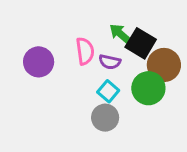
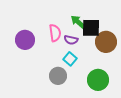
black square: (141, 43) -> (91, 28), turned -30
green circle: (148, 88) -> (98, 80), moved
gray circle: (105, 118) -> (58, 76), moved

